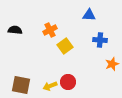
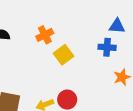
blue triangle: (89, 15) -> (117, 26), moved

